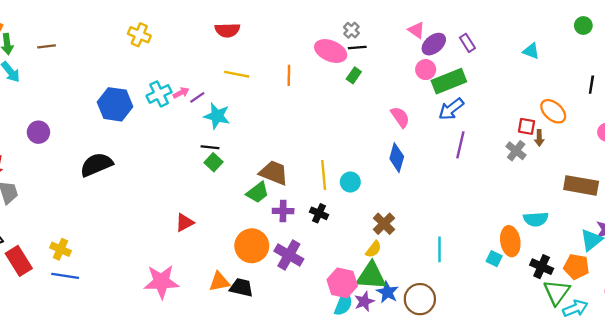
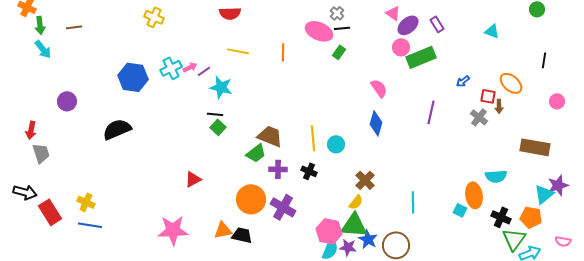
blue arrow: (451, 109) -> (463, 81), moved, size x0.6
purple star: (364, 301) -> (348, 247), turned 30

